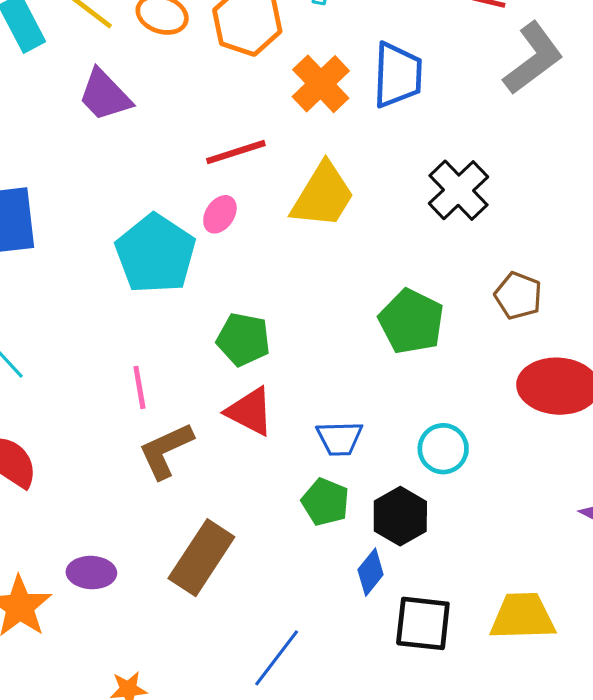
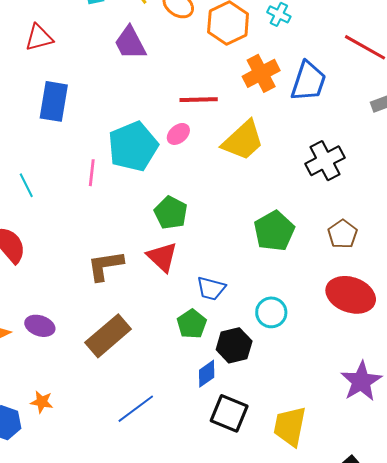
pink line: (139, 387) -> (92, 173), moved
yellow trapezoid: (523, 616) -> (290, 426), turned -93

